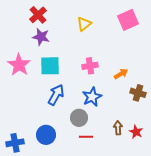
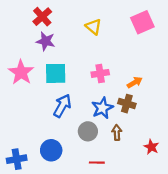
yellow triangle: (84, 24) -> (93, 27), turned -42
brown cross: (138, 93) -> (127, 104), moved
brown arrow: (118, 128) -> (117, 132), moved
red line: (86, 137) -> (97, 163), moved

